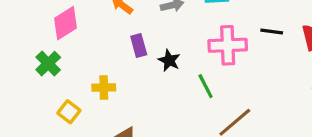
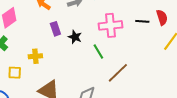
black line: (272, 31) -> (142, 21), moved
yellow square: (69, 112) -> (15, 73), turned -32

